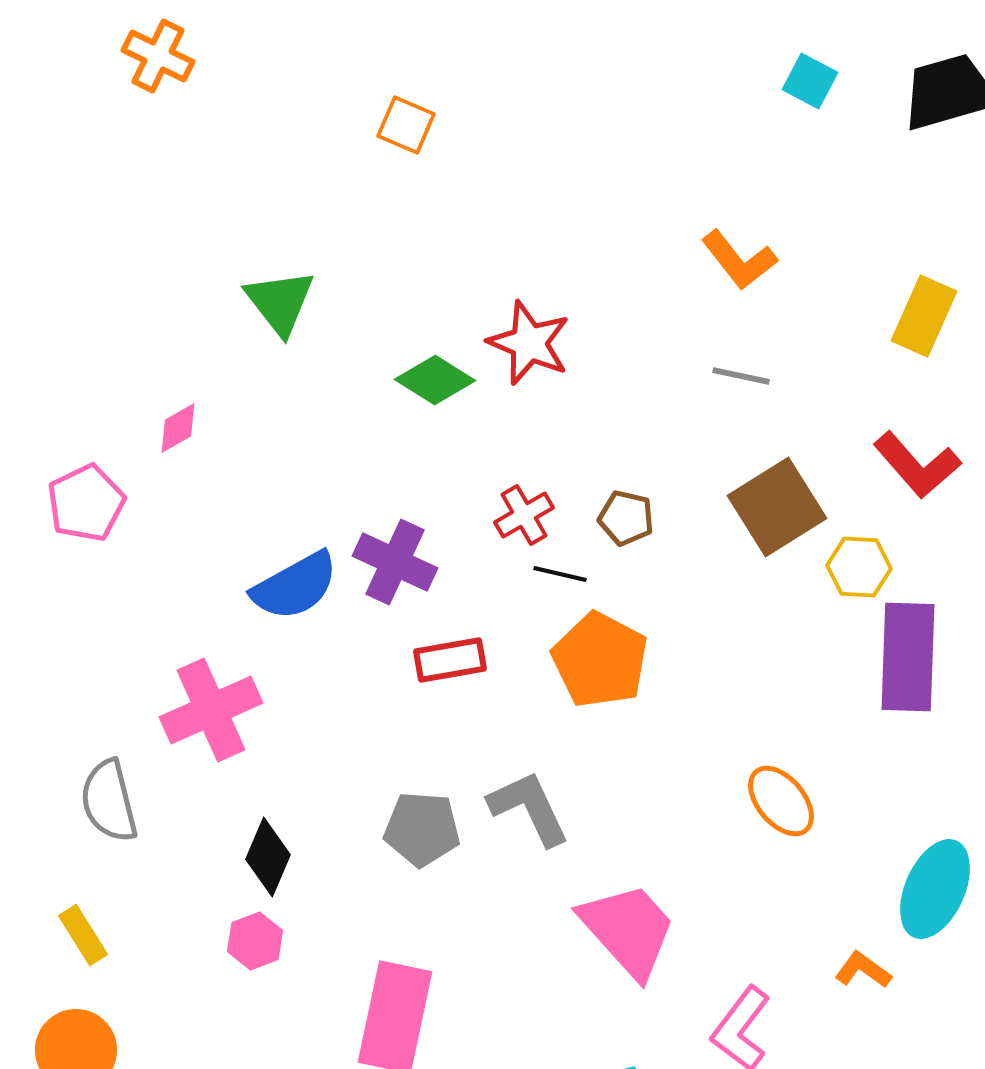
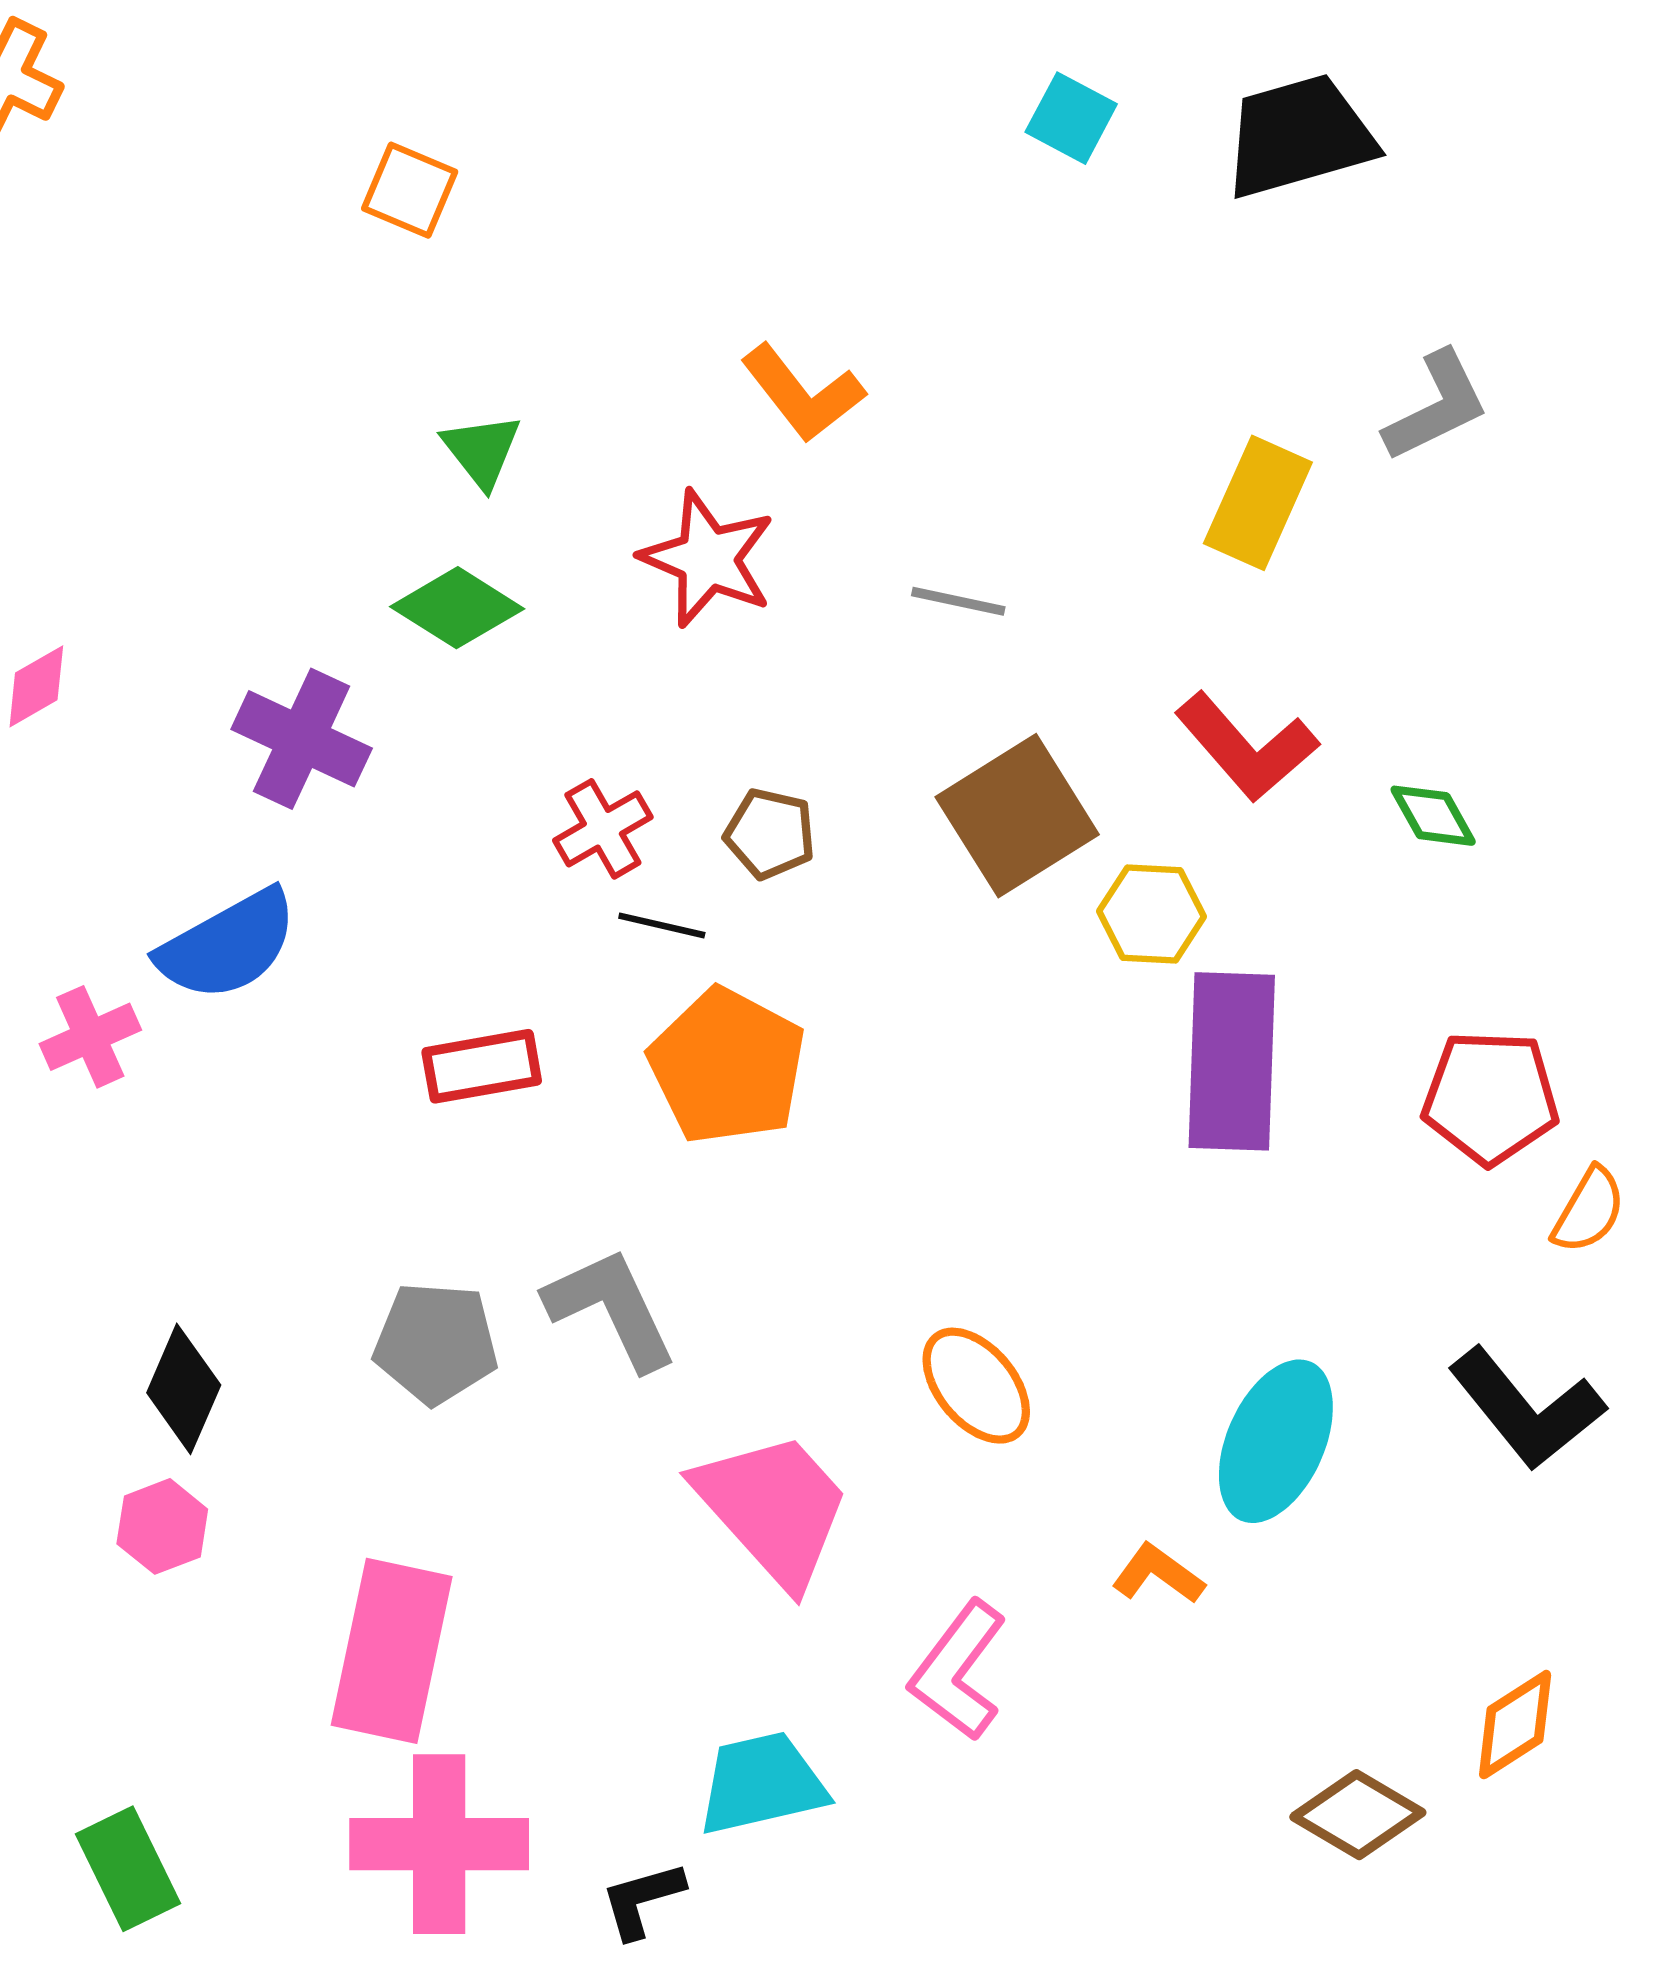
orange L-shape: (739, 260) -> (803, 393), moved
green triangle: (280, 302) -> (482, 451), moved, size x0.7
red star: (529, 343) -> (708, 559), moved
purple cross: (395, 562) -> (302, 739), moved
pink cross: (211, 710) -> (90, 1037), moved, size x0.6
orange ellipse: (781, 801) -> (976, 1386), moved

